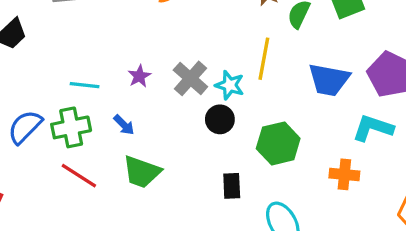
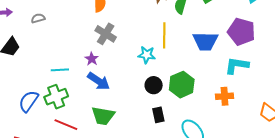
gray cross: (190, 78) -> (106, 34), moved
black circle: (220, 119) -> (154, 85), moved
blue arrow: (124, 125) -> (99, 81), moved, size x1.6

